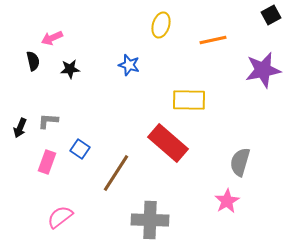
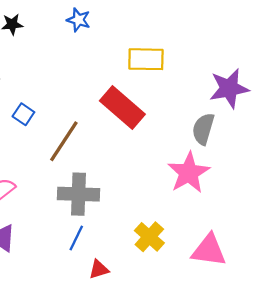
purple star: (263, 70) -> (229, 88), moved
pink star: (227, 201) -> (189, 173), size x1.5
gray cross: (150, 220) -> (78, 194), moved

